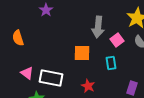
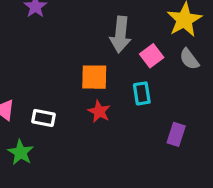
white rectangle: (51, 78) -> (43, 118), size x0.6
red star: (88, 86) -> (99, 111), moved

